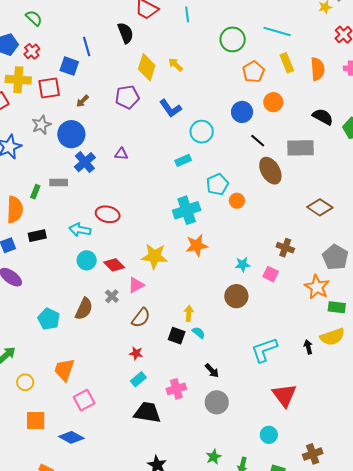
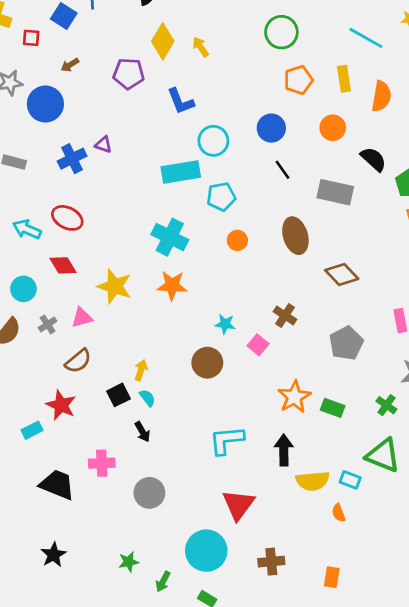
cyan line: (277, 31) -> (366, 38), moved
red square: (49, 88) -> (31, 38), size x0.6
orange circle: (273, 102) -> (333, 128), moved
cyan rectangle: (183, 160) -> (181, 172), size x1.8
blue cross: (85, 162) -> (72, 159), moved
brown ellipse: (270, 171) -> (295, 236), moved
cyan pentagon: (217, 184) -> (221, 197), moved
cyan cross: (187, 210) -> (170, 237), turned 32
cyan circle: (87, 260) -> (23, 289), moved
red diamond: (114, 265) -> (63, 265), moved
orange star: (317, 287) -> (294, 397), moved
black square: (177, 336) -> (119, 395), turned 30
yellow semicircle: (332, 337) -> (313, 481), moved
black arrow: (308, 347) -> (284, 450), size x1.6
red star: (136, 353) -> (61, 405), size x1.6
black arrow: (212, 371) -> (142, 432), moved
cyan rectangle: (138, 379) -> (32, 430), moved
cyan circle: (269, 435) -> (206, 551), size x1.8
brown cross: (313, 454) -> (271, 562), moved

